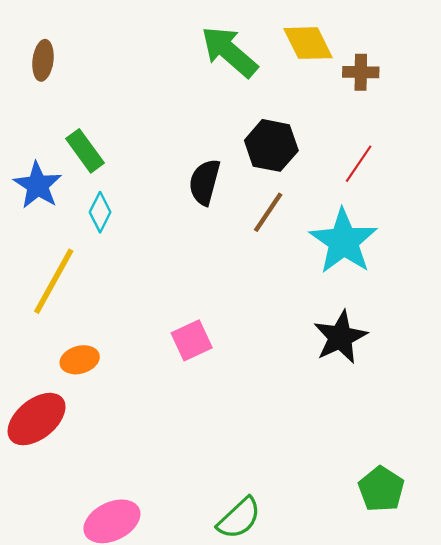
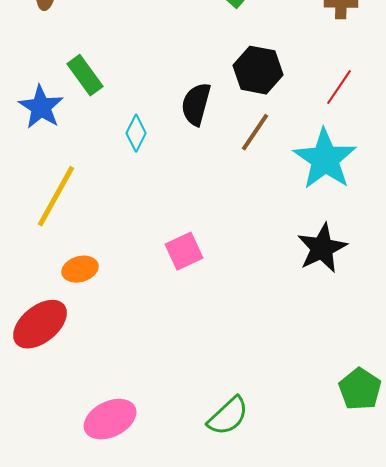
cyan diamond: (100, 212) -> (136, 133), moved

